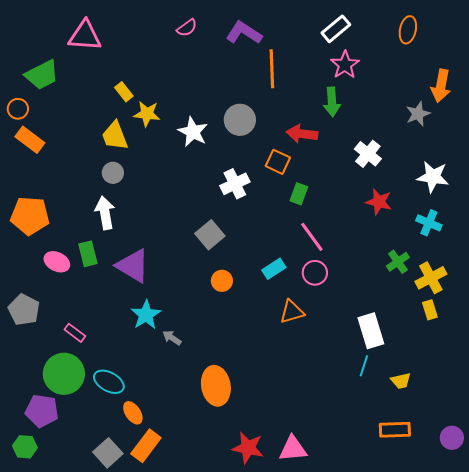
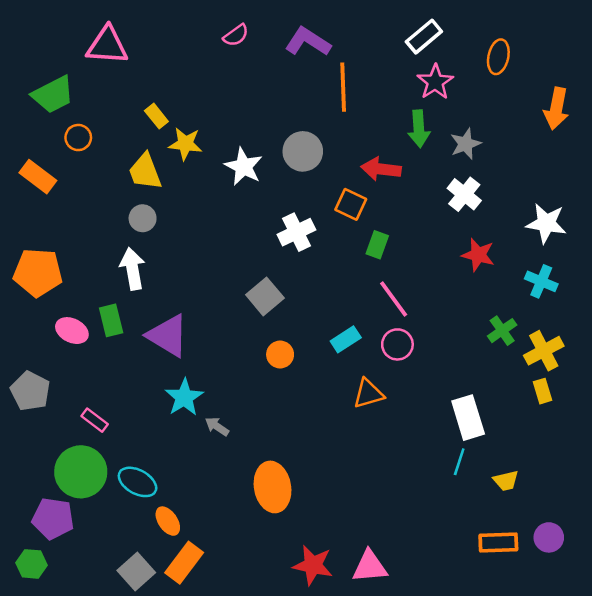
orange ellipse: (408, 30) -> (498, 57), moved
orange circle: (18, 109) -> (78, 138), moved
gray star: (418, 114) -> (466, 144), moved
purple circle: (452, 438) -> (549, 537), moved

